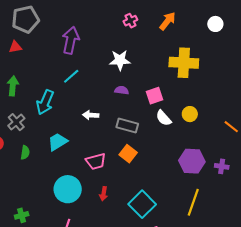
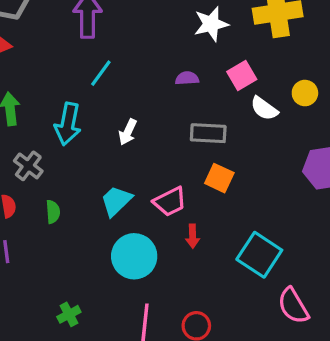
white star: (120, 60) -> (211, 24), moved
white arrow: (91, 115) -> (128, 132), moved, turned -56
cyan trapezoid: (58, 142) -> (116, 201), moved
red arrow: (104, 194) -> (193, 236), moved

